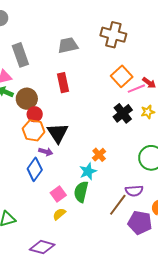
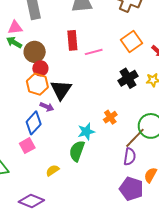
pink line: (136, 89) -> (94, 52), moved
orange cross: (99, 155) -> (110, 117), moved
purple semicircle: (134, 191) -> (130, 157), turned -84
pink square: (58, 194) -> (27, 146), moved
brown line: (118, 205) -> (135, 138), moved

